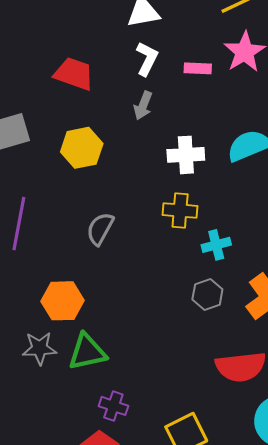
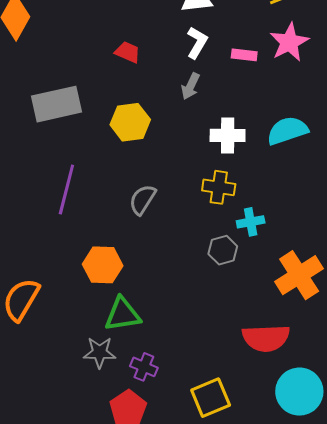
red trapezoid: (74, 74) -> (128, 52), size x0.7
gray hexagon: (207, 294) -> (223, 250), moved
gray star: (39, 348) -> (100, 352), moved

